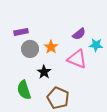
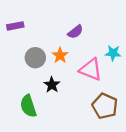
purple rectangle: (21, 32) -> (15, 26), moved
purple semicircle: (79, 34) -> (75, 32), moved
brown pentagon: (58, 98) -> (105, 106), moved

